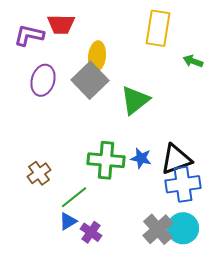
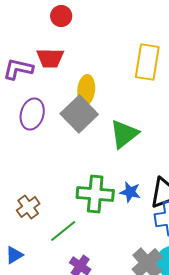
blue triangle: (68, 221) -> (14, 255), moved

